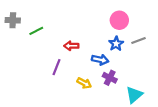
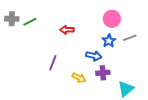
green line: (36, 31) -> (30, 22), moved
red arrow: (71, 46) -> (67, 30), moved
purple cross: (110, 78) -> (103, 73), turned -32

